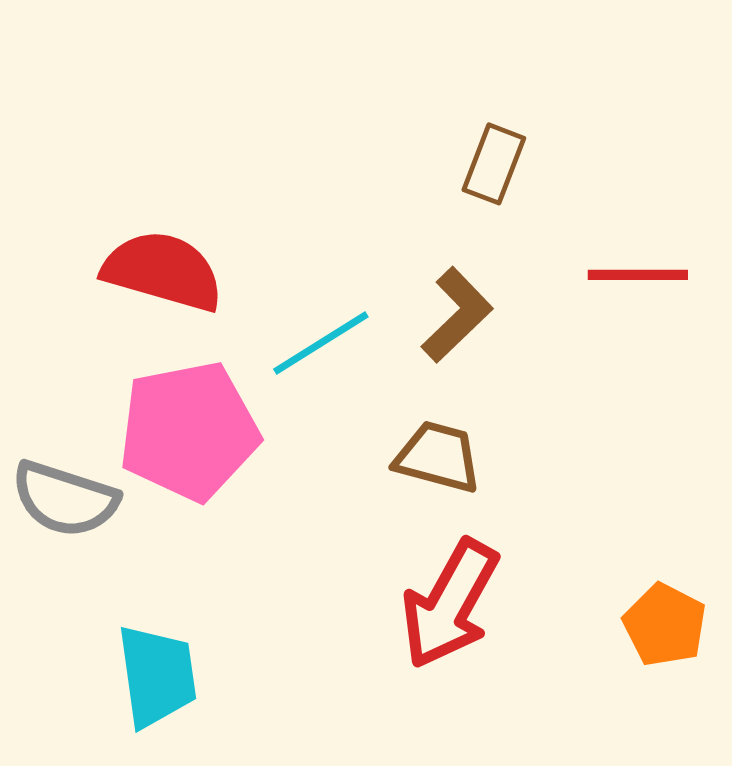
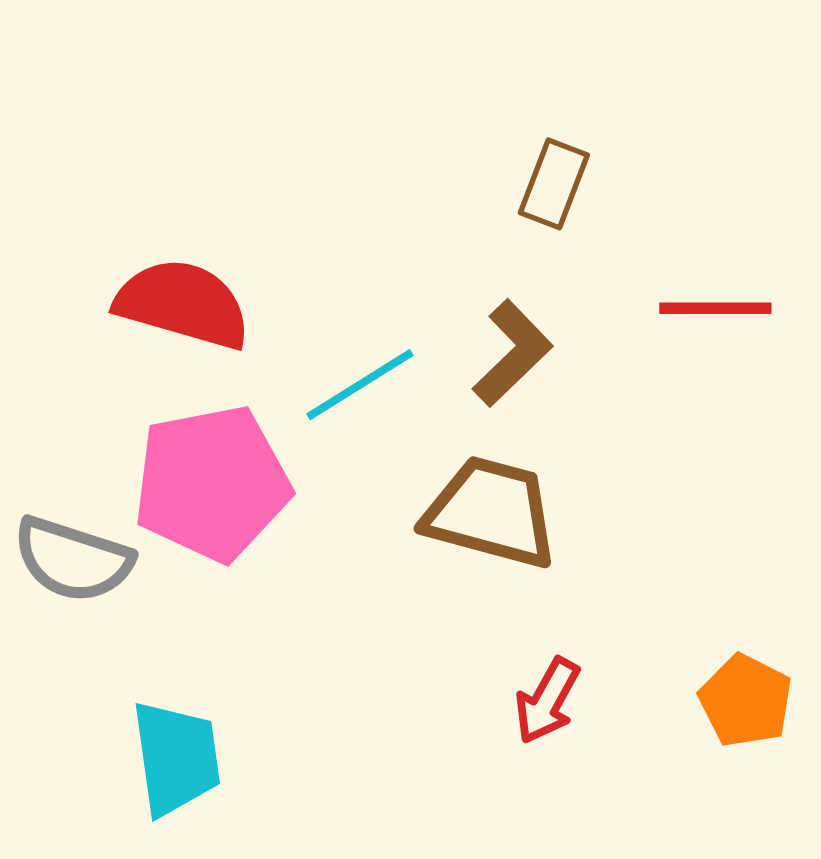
brown trapezoid: (438, 457) -> (491, 512), size x1.4
red arrow: (450, 604) -> (547, 701), moved, size x0.6

